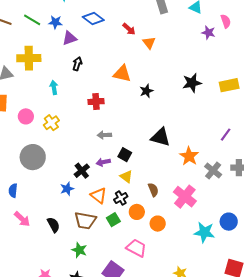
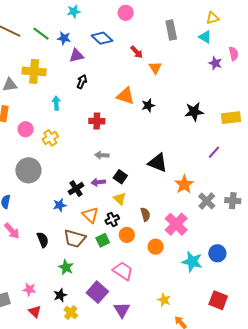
black star: (146, 91) -> (148, 105), moved
purple line: (226, 135) -> (214, 152), moved
orange circle: (158, 224) -> (156, 247), moved

